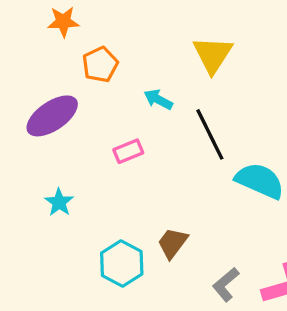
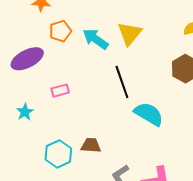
cyan arrow: (158, 100) -> (96, 39), moved, size x1.5
pink rectangle: (128, 151) -> (60, 91), moved
brown trapezoid: (173, 243) -> (91, 145), turned 50

